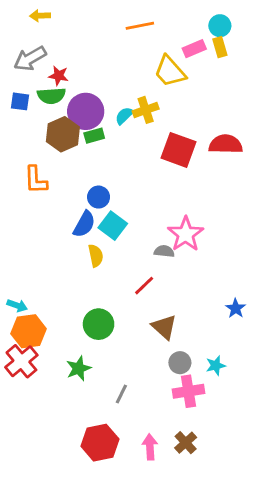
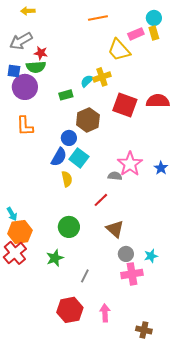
purple circle: (86, 111) -> (25, 87), moved
brown hexagon: (63, 134) -> (88, 120), moved
cyan arrow: (17, 306) -> (12, 214), turned 40
blue star: (236, 308) -> (161, 168), moved
brown cross: (186, 443) -> (144, 330), moved, turned -35

